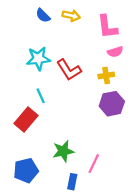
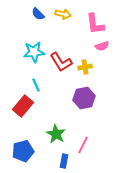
yellow cross: (106, 75) -> (85, 67), moved
purple hexagon: (112, 104) -> (84, 98), moved
green star: (63, 151) -> (56, 134), turned -30

